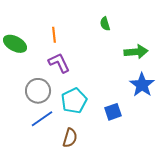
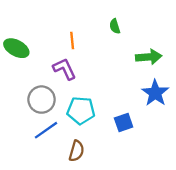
orange line: (54, 35) -> (72, 40), moved
cyan pentagon: (74, 101) -> (81, 110), turned 30

